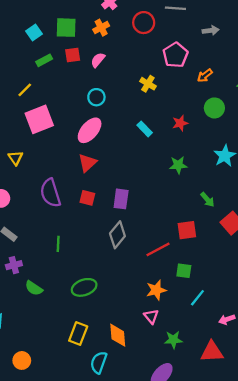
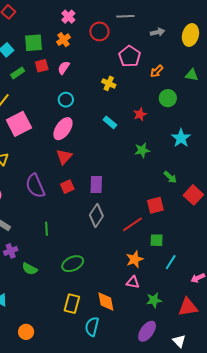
red square: (87, 198) -> (67, 187), turned -32
pink triangle: (151, 316) -> (133, 282), turned -32

